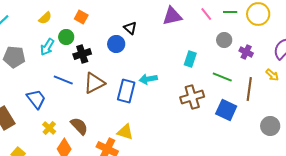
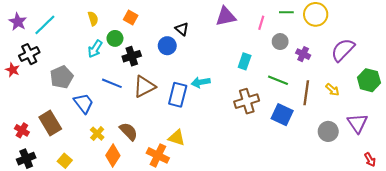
pink line: (206, 14) -> (261, 23), moved, turned 56
yellow semicircle: (45, 18) -> (93, 19), turned -64
gray pentagon: (14, 57) -> (62, 77), moved, turned -30
yellow arrow: (272, 75) -> (332, 90), moved

